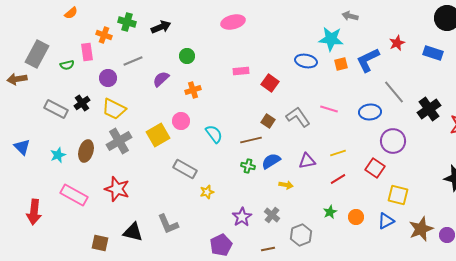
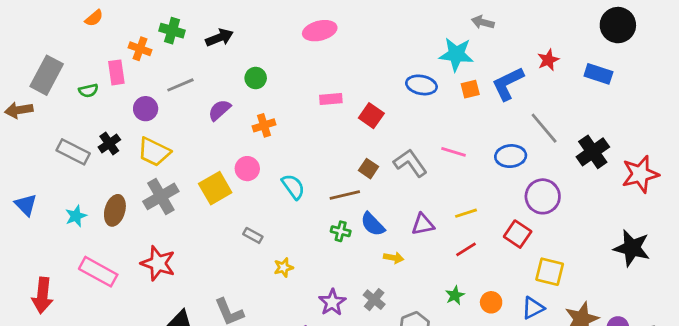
blue semicircle: (271, 161) -> (373, 224), turned -102
gray rectangle: (185, 169) -> (253, 235), size x0.6

